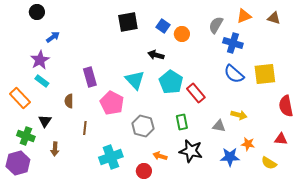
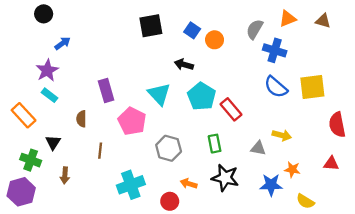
yellow semicircle: (269, 163) -> (305, 201), moved

